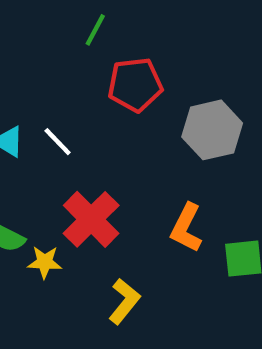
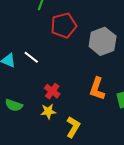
red cross: (91, 219) -> (52, 91), size x0.6
yellow star: (45, 262) -> (48, 111), moved

